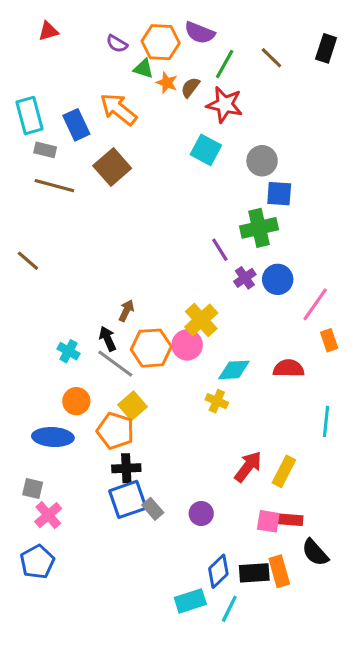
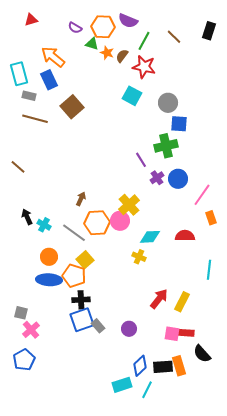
orange arrow: (118, 109) -> (53, 57), moved
black arrow: (108, 339) -> (27, 217), moved
blue ellipse: (53, 437) -> (49, 280), moved

